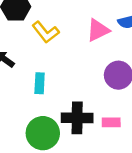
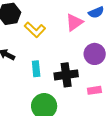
black cross: (77, 118) -> (66, 75), moved

